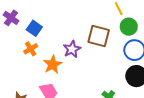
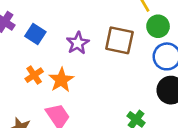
orange cross: (31, 49) -> (34, 75), moved
purple star: (72, 49) -> (78, 43), moved

